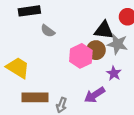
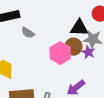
purple star: (114, 73) -> (88, 52), moved

